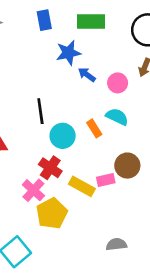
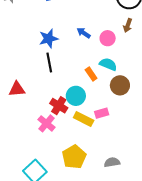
blue star: (68, 53) -> (49, 39), moved
cyan circle: (63, 136) -> (76, 96), moved
brown circle: (127, 166) -> (120, 85), moved
yellow pentagon: (52, 213) -> (74, 157), moved

